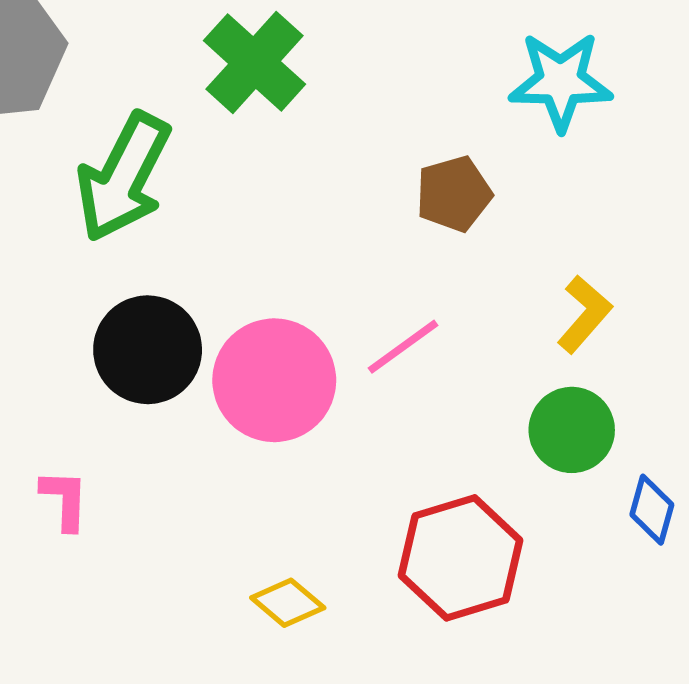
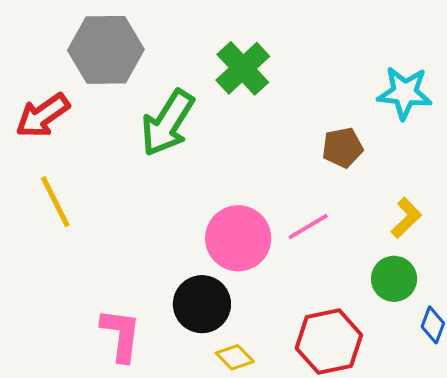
black circle: (148, 350) -> (202, 304), moved
pink L-shape: (65, 500) -> (121, 335), moved, size x1.6

